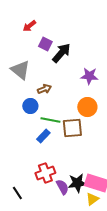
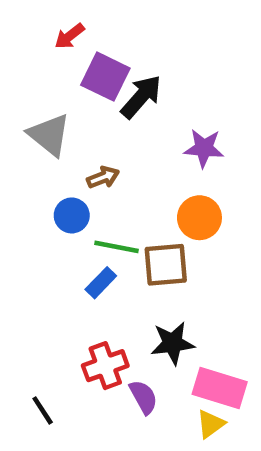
purple square: (45, 44) -> (105, 77), size x1.5
black star: (77, 183) -> (173, 343), moved

